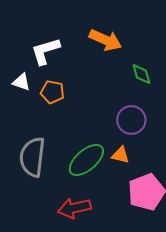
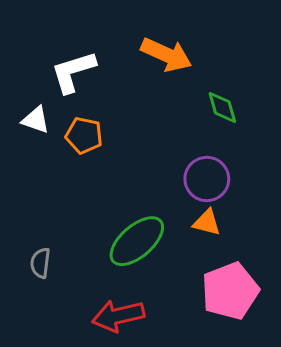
orange triangle: (120, 155) -> (207, 223), moved
gray semicircle: (32, 157) -> (40, 263), moved, size x0.5

